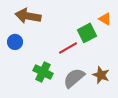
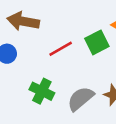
red line: (68, 48) -> (61, 49), moved

